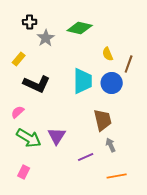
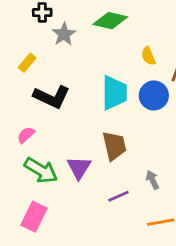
brown trapezoid: (103, 120) -> (114, 146), moved
pink rectangle: (24, 172) -> (34, 217), size x1.5

